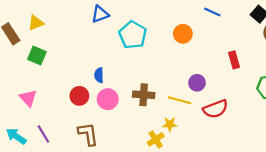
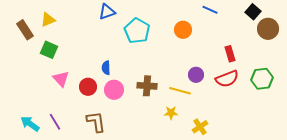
pink triangle: (28, 98) -> (61, 79), moved
red semicircle: (216, 109) -> (227, 79), moved
yellow cross: (156, 139) -> (200, 127), moved

